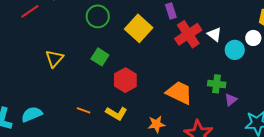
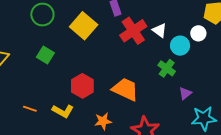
red hexagon: (125, 80) -> (82, 86), moved
green cross: (217, 84) -> (167, 68), moved, turned 30
purple triangle: (231, 100) -> (185, 93), moved

